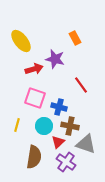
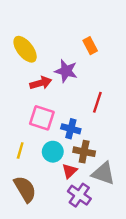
red line: (81, 85) -> (97, 102), turned 54
brown semicircle: (34, 157) -> (25, 189), moved, turned -40

